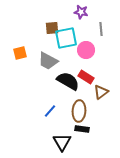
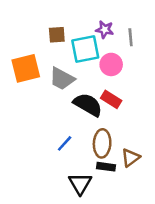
purple star: (81, 12) -> (105, 30), moved
brown square: (52, 28) -> (57, 35), moved
orange square: (20, 53) -> (26, 68), size x1.6
brown triangle: (101, 92) -> (131, 158), moved

